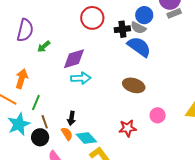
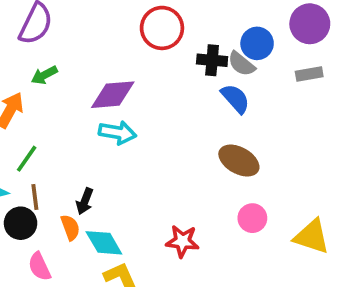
gray rectangle: (174, 13) -> (309, 74), moved
green arrow: (44, 47) -> (44, 75), moved
blue semicircle: (139, 47) -> (235, 99), size x0.7
brown ellipse: (134, 85) -> (239, 161), moved
pink circle: (158, 115) -> (252, 218), moved

